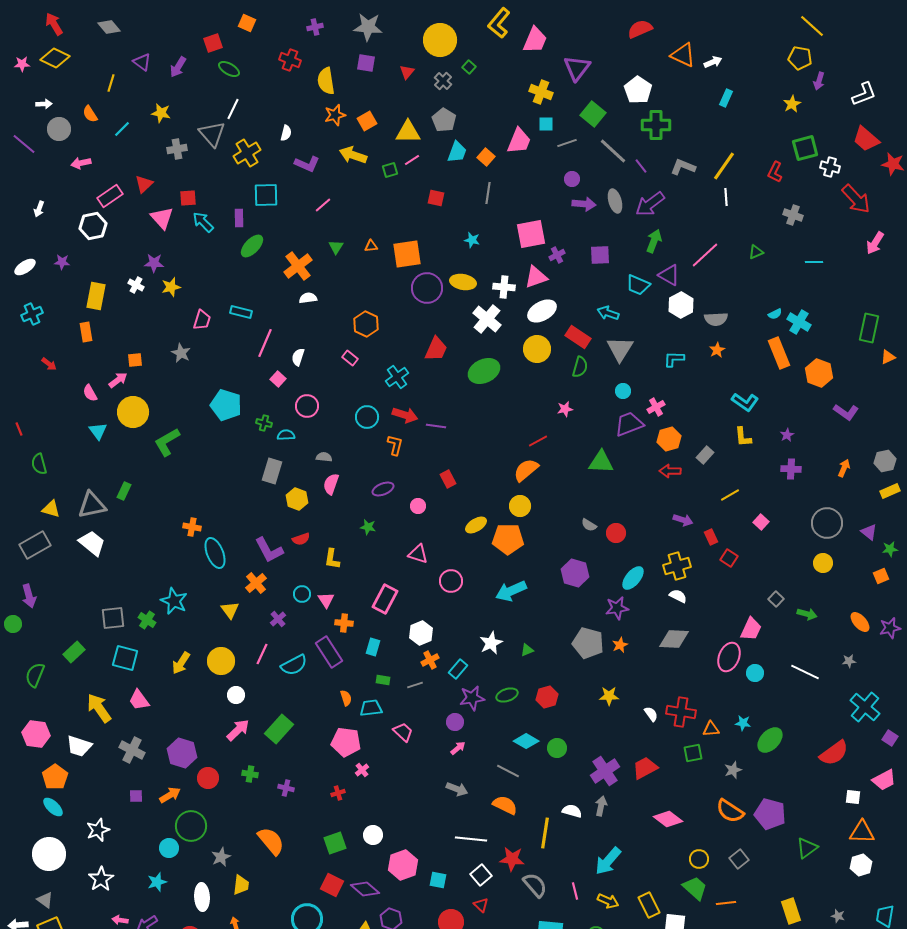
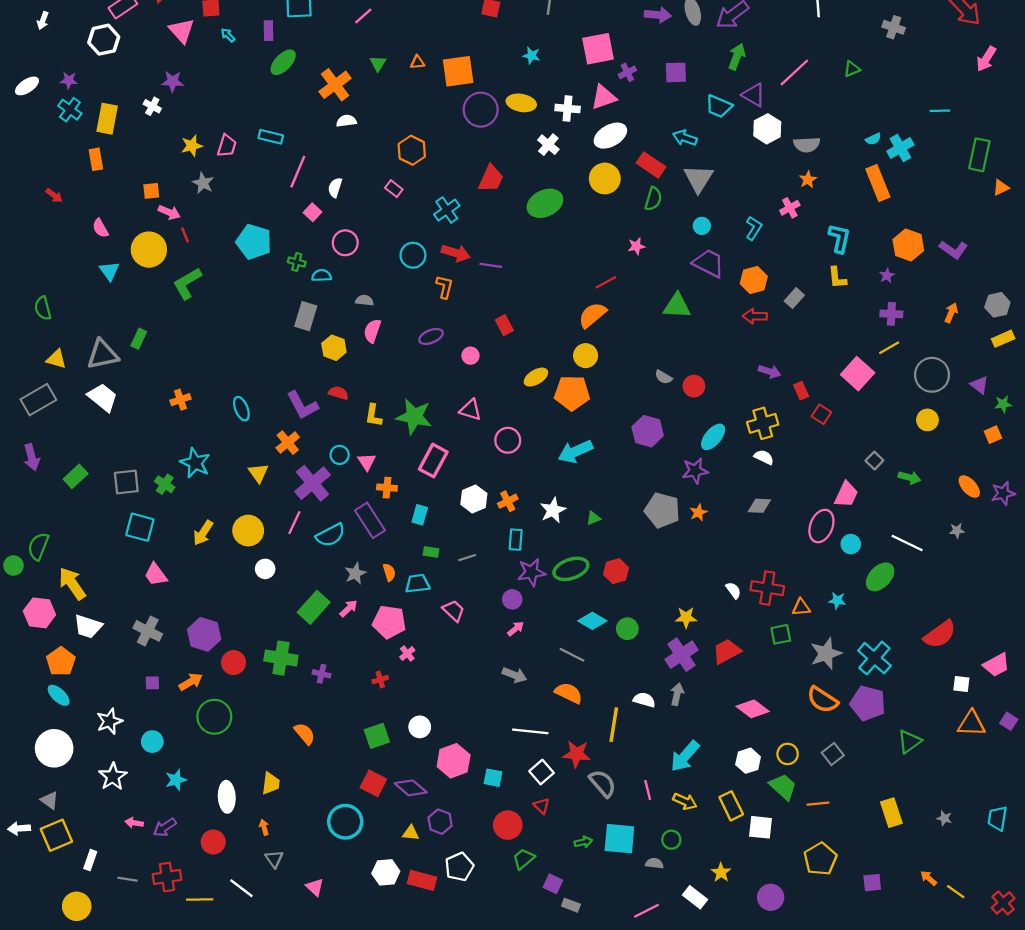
cyan arrow: (203, 222) -> (228, 35), size x0.6
cyan line: (814, 262) -> (940, 111), moved
yellow star: (171, 287) -> (192, 146), moved
cyan cross: (32, 314) -> (70, 110), moved, turned -30
white cross: (487, 319) -> (548, 145), size x0.7
cyan cross: (799, 322) -> (900, 148), turned 30
cyan L-shape: (674, 359) -> (754, 228), moved, turned 120
orange hexagon: (819, 373) -> (908, 245), moved
pink arrow: (118, 380) -> (169, 212), moved, turned 60
cyan L-shape: (745, 402) -> (839, 238), turned -112
pink cross: (656, 407) -> (790, 208), moved
purple trapezoid: (629, 424) -> (709, 263), turned 48
red line: (19, 429) -> (185, 235), moved
yellow line: (730, 495) -> (889, 348), moved
pink square: (761, 522) -> (858, 374), size x1.8
orange cross: (192, 527) -> (180, 400), moved, turned -30
green star: (368, 527) -> (414, 417), moved, size x2.0
red semicircle: (301, 539) -> (338, 393), turned -144
cyan ellipse: (215, 553) -> (241, 409), size x0.7
purple cross: (278, 619) -> (313, 483), size x2.0
green circle: (13, 624) -> (13, 566), moved
gray diamond: (674, 639) -> (759, 506), size x0.7
green rectangle: (74, 652) -> (76, 476), moved
orange cross: (430, 660) -> (508, 501), moved
cyan rectangle: (458, 669) -> (516, 540), turned -36
green ellipse: (507, 695) -> (571, 569), size x1.4
yellow star: (609, 696) -> (686, 617), moved
cyan cross: (865, 707) -> (874, 658), moved
yellow arrow: (99, 708) -> (72, 584), moved
pink arrow: (238, 730) -> (349, 608), moved, size x0.7
purple square: (890, 738) -> (1009, 721), moved
green ellipse: (770, 740) -> (880, 577), moved
gray star: (733, 770) -> (826, 654), size x1.6
green cross: (250, 774) -> (281, 658), size x1.8
orange semicircle: (271, 841) -> (305, 734), size x0.7
cyan circle: (169, 848) -> (152, 742), moved
gray star: (221, 857) -> (355, 573), moved
white hexagon: (861, 865) -> (748, 761), moved

